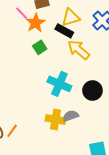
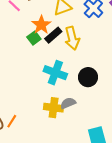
orange star: (36, 23) -> (41, 25), moved
black rectangle: (64, 31) -> (53, 35), moved, turned -66
yellow arrow: (79, 50) -> (72, 38), turned -140

